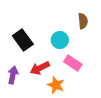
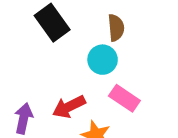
brown semicircle: (83, 21) -> (116, 28), moved
black rectangle: (23, 40) -> (52, 23), moved

